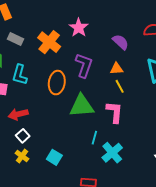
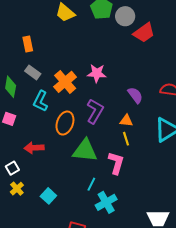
pink star: (79, 28) -> (97, 73), turned 30
cyan L-shape: (20, 75) -> (41, 101), moved
red arrow: (18, 114) -> (34, 148), moved
white square: (23, 136) -> (12, 168), moved

